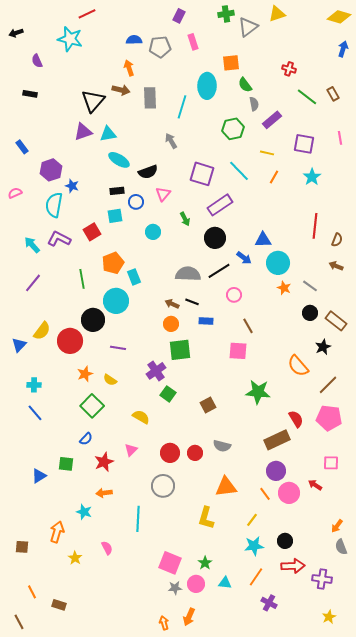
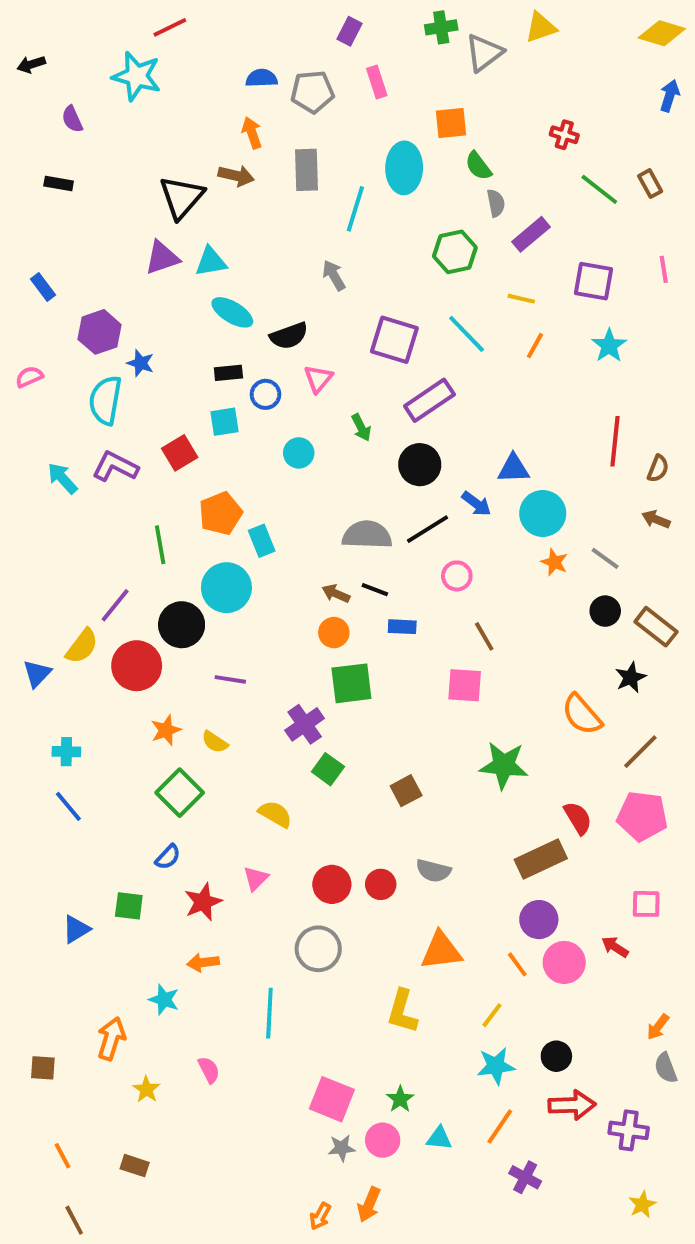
gray rectangle: (150, 98) -> (307, 170), moved
purple line: (33, 283) -> (115, 605), moved
brown rectangle: (59, 605) -> (135, 1166), moved
brown line: (19, 622) -> (74, 1220), moved
orange arrow: (164, 623) -> (320, 1216), turned -136

